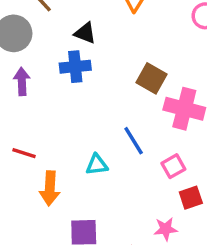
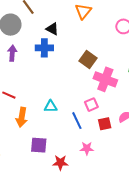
blue line: (134, 141) -> (77, 121), moved
pink square: (173, 166) -> (91, 105), moved
red square: (191, 198) -> (105, 124), moved

